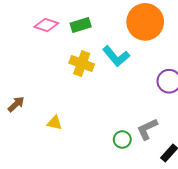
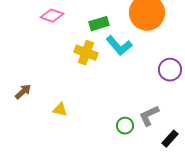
green rectangle: (81, 25) -> (99, 24), moved

